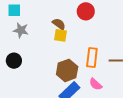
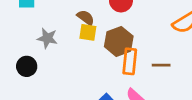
gray star: (21, 30) -> (47, 38), moved
brown hexagon: (67, 70) -> (119, 41), moved

